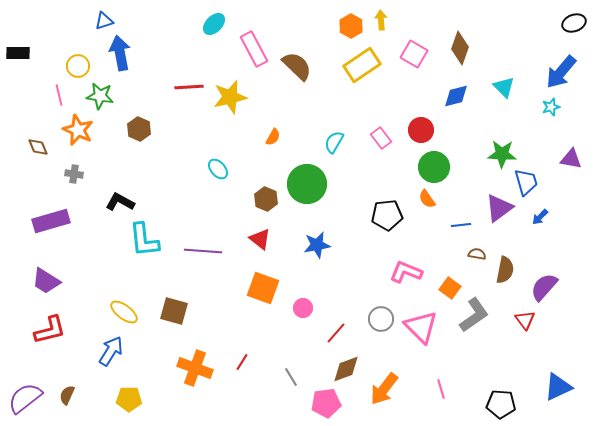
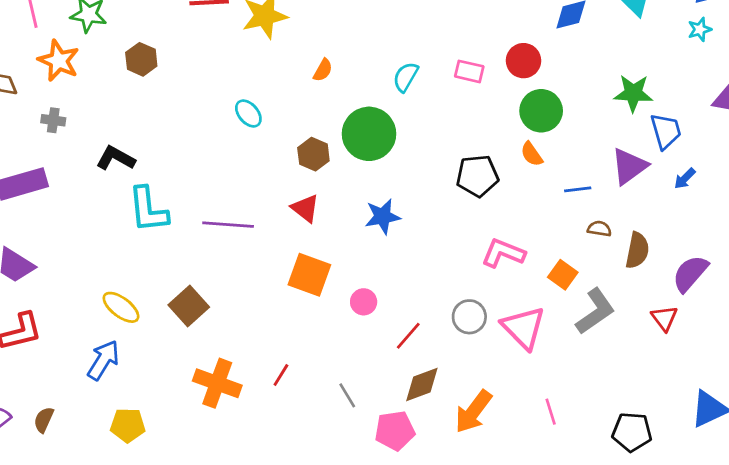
pink rectangle: (381, 138) -> (469, 71), turned -40
brown square: (174, 311) -> (189, 306), turned 32

